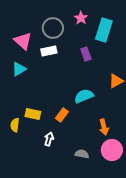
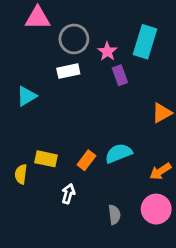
pink star: (81, 18) -> (107, 51), moved
pink triangle: (23, 41) -> (38, 18), moved, turned -42
cyan semicircle: (84, 96) -> (119, 153), moved
orange arrow: (104, 127) -> (160, 171), moved, turned 70
gray semicircle: (82, 154) -> (114, 215), turned 72

